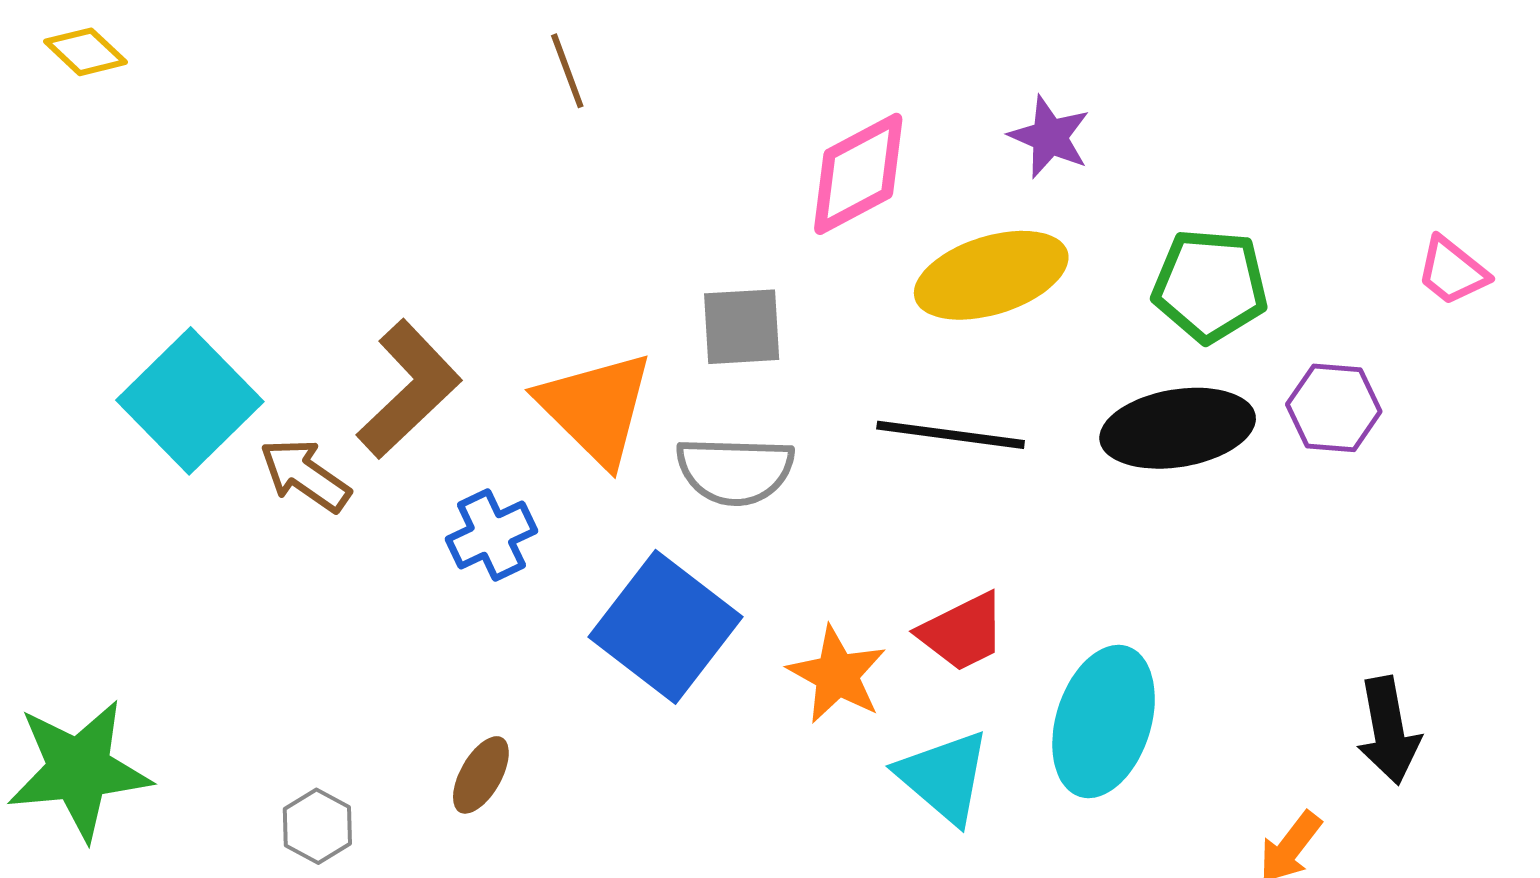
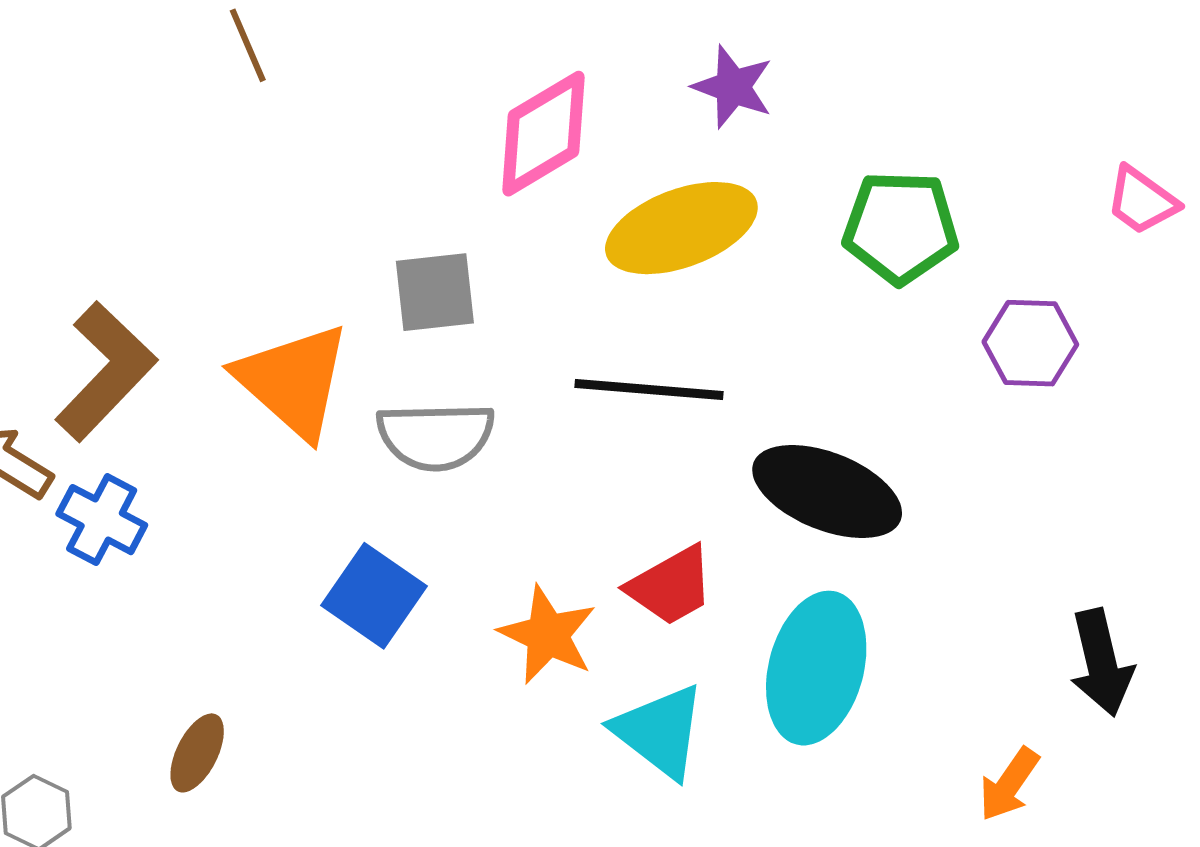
black ellipse: (1178, 428) -> (827, 491), moved, turned 34
blue cross: (491, 535) -> (102, 520), moved, turned -34
blue square: (665, 627) -> (374, 596), size x0.7

